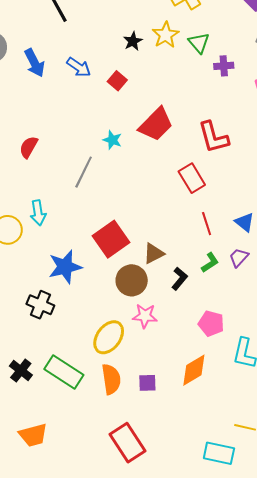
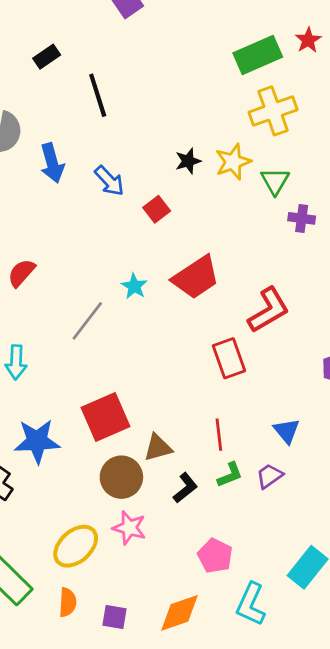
red L-shape: (213, 137) -> (268, 310), turned -117
red line: (207, 224) -> (219, 435), moved
orange semicircle: (111, 379) -> (68, 602), size x0.7

